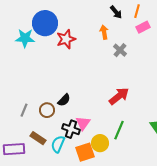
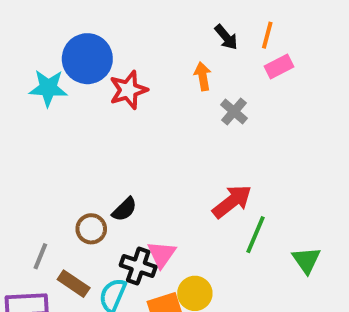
gray line: (24, 110) -> (40, 256), moved
green line: (119, 130) -> (256, 235), moved

